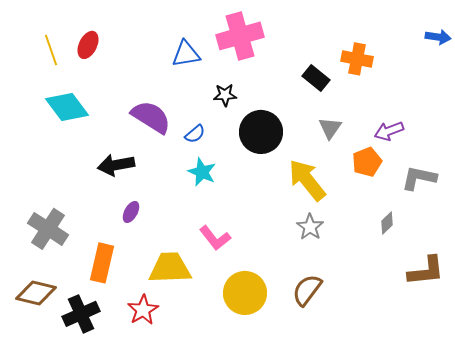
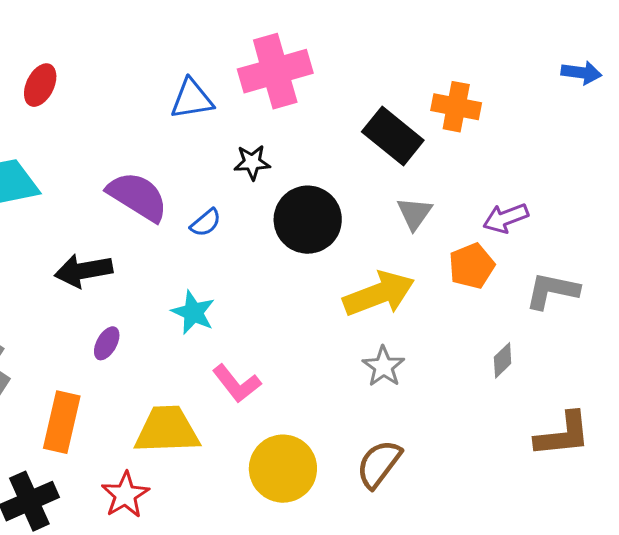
black rectangle: (316, 78) -> (393, 136), size x1.4
cyan star: (202, 172) -> (193, 312), moved
yellow arrow: (307, 180) -> (379, 294), turned 108

